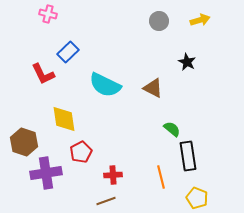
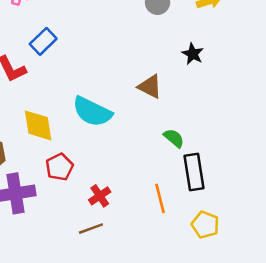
cyan semicircle: (105, 85) -> (92, 112), moved
red cross: (113, 175) -> (100, 196), turned -30

